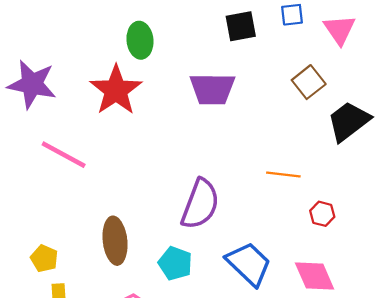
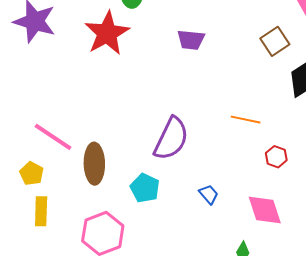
purple trapezoid: (212, 89) -> (191, 40), size x0.7
pink line: (64, 155) -> (53, 137), moved
blue trapezoid: (249, 264) -> (209, 194), size x0.5

